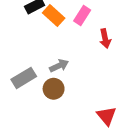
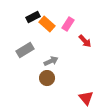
red arrow: (105, 39) -> (85, 41), turned -32
gray rectangle: (24, 78) -> (25, 50), moved

